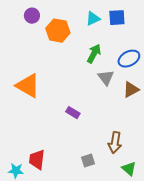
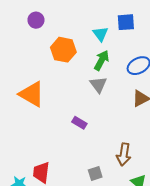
cyan triangle: (93, 19) -> (100, 34), moved, turned -42
orange hexagon: (58, 31) -> (63, 50), moved
gray triangle: (106, 78) -> (98, 85), moved

